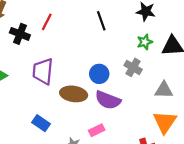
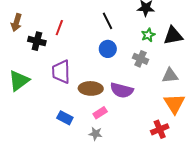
blue circle: (99, 74) -> (108, 49), moved
pink rectangle: (97, 130) -> (100, 113), moved

